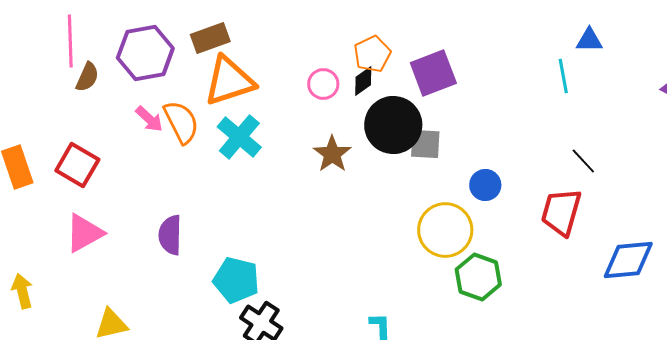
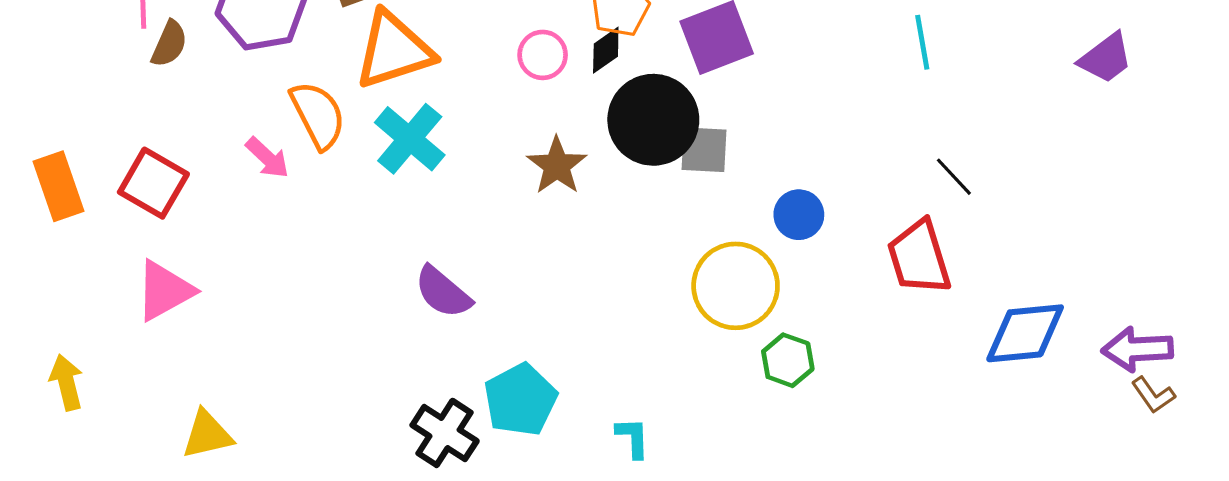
pink arrow: (149, 119) -> (267, 158), moved
red trapezoid: (561, 212) -> (919, 257), turned -33
purple semicircle: (170, 235) -> (443, 292), moved, turned -51
green hexagon: (478, 277) -> (788, 360), size x0.7
cyan pentagon: (236, 280) -> (520, 400), moved, turned 30

